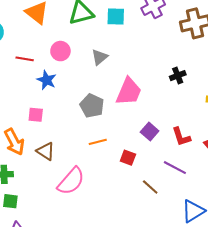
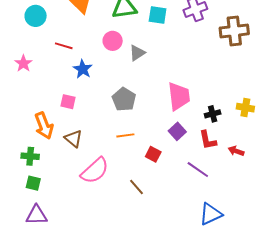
pink circle: (60, 51) -> (113, 41), moved
black cross: (178, 76) -> (213, 114), moved
pink trapezoid: (129, 92) -> (179, 96), moved, turned -36
brown line: (150, 187) -> (136, 187), moved

